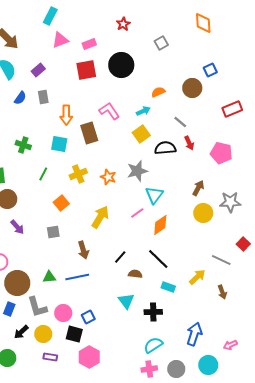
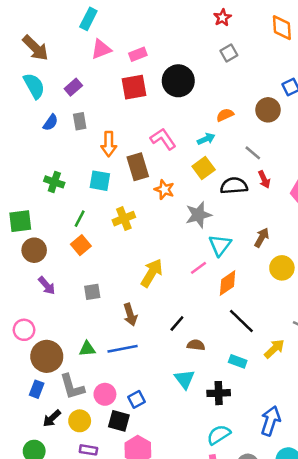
red star: (123, 24) -> (222, 18), moved
orange star: (108, 177) -> (164, 190), moved
brown arrow: (198, 188) -> (262, 238), moved
orange square: (61, 203) -> (81, 245), moved
black line: (158, 259) -> (241, 321), moved

